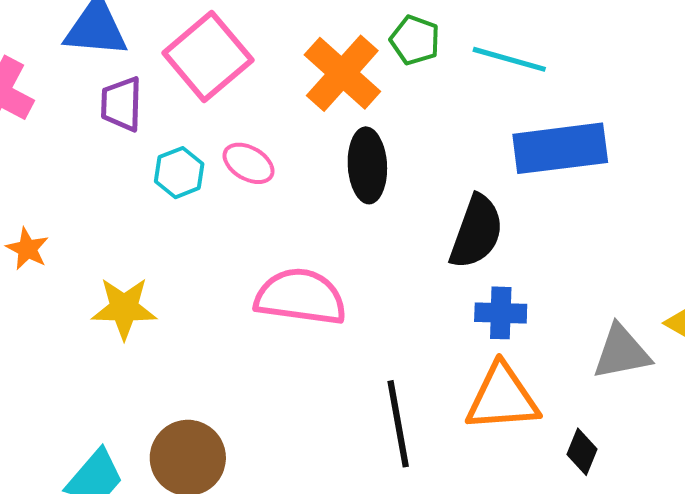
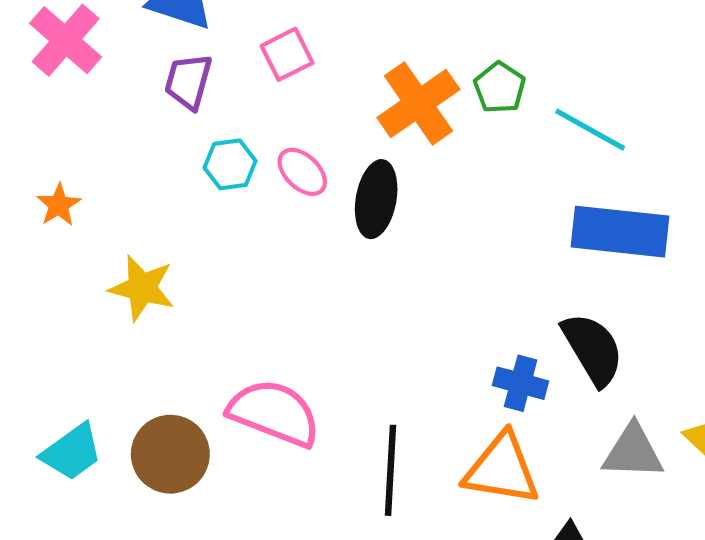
pink square: (208, 56) -> (287, 54), size x0.6
black ellipse: (367, 165) -> (376, 199), moved
black semicircle: (476, 232) -> (593, 349), moved, turned -64
pink semicircle: (301, 297) -> (274, 413), moved

